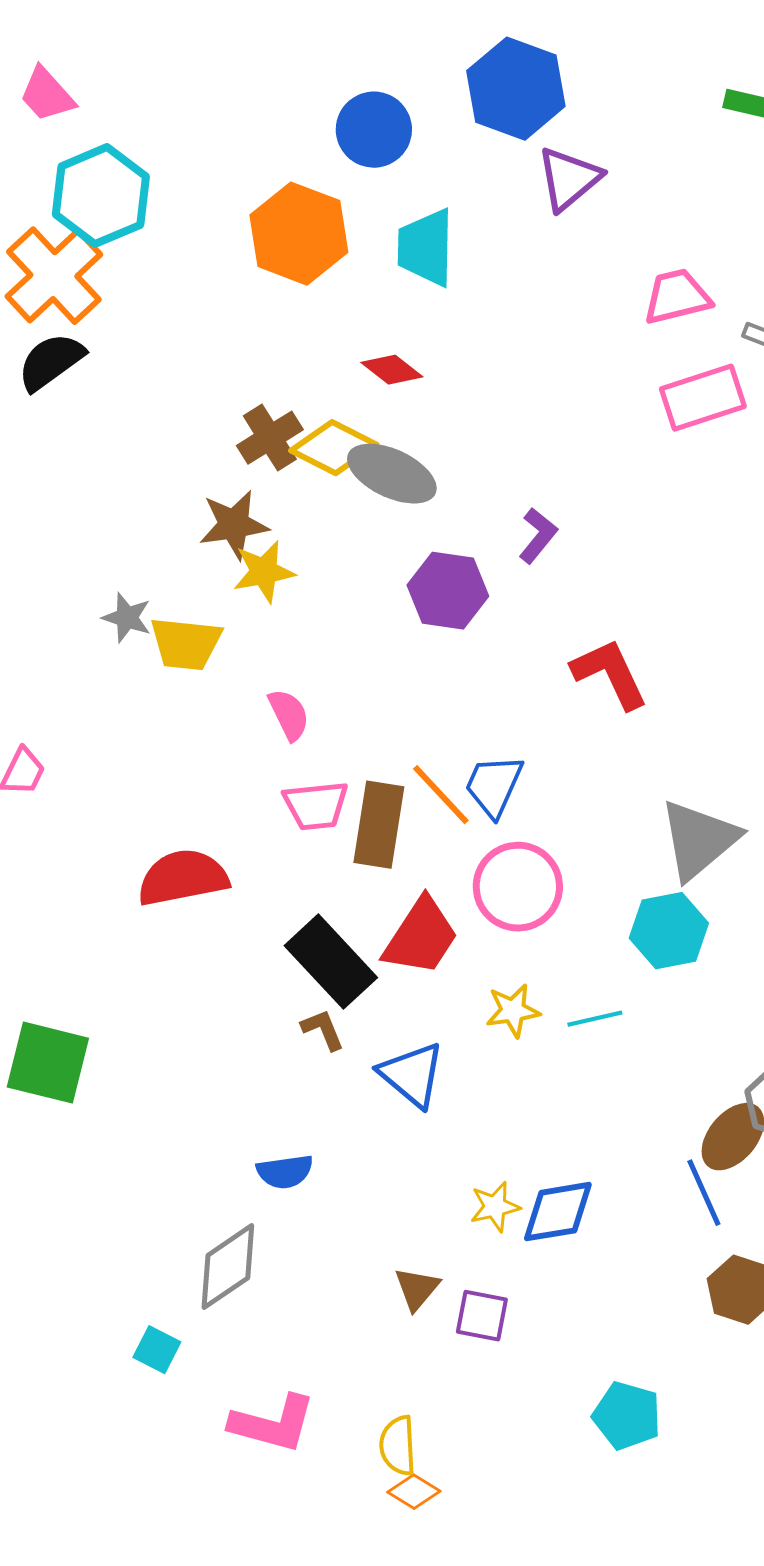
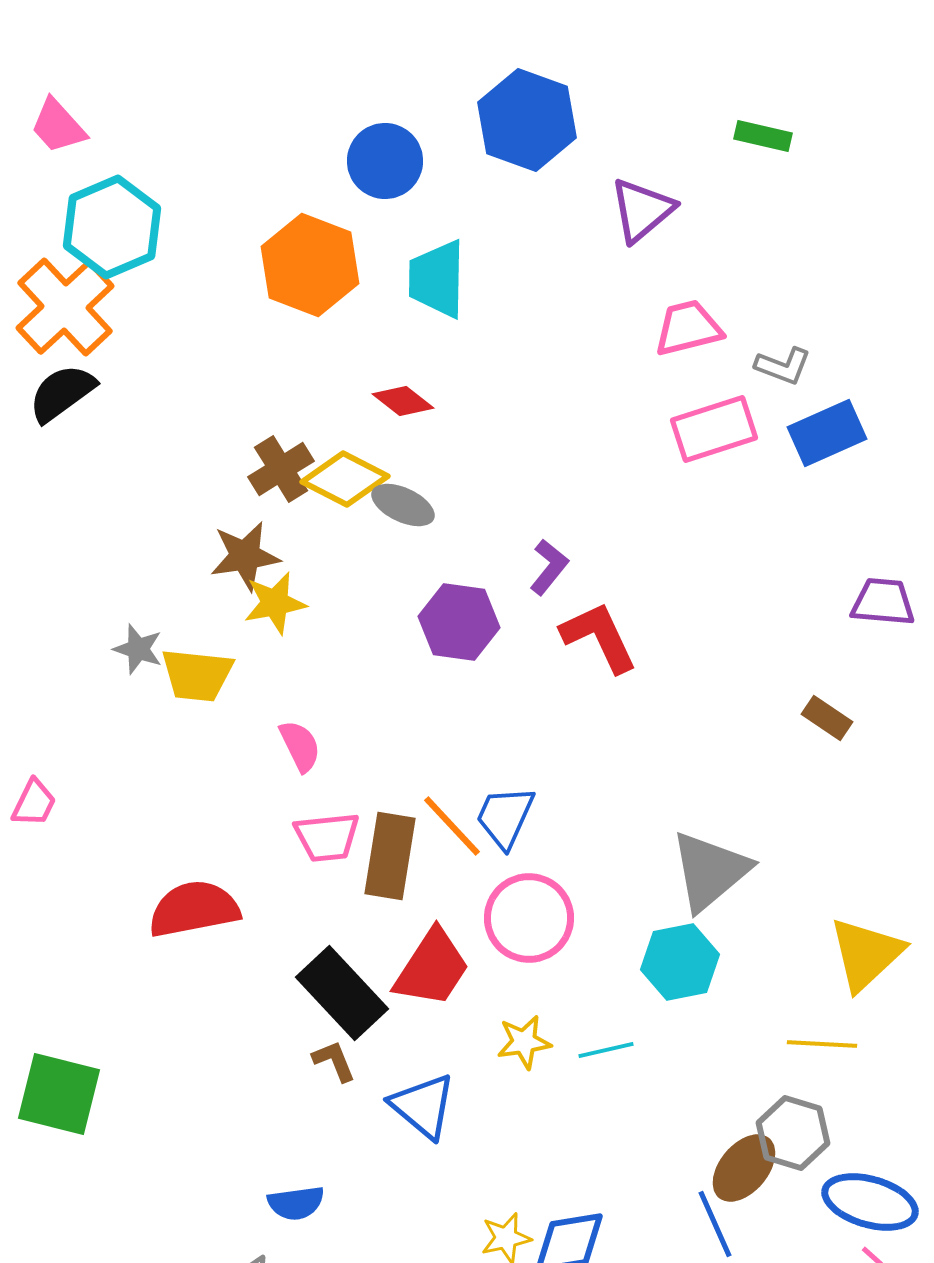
purple triangle: (569, 179) -> (642, 210), moved
gray ellipse: (392, 474) -> (403, 505), size x0.7
red L-shape: (610, 674) -> (599, 637), moved

